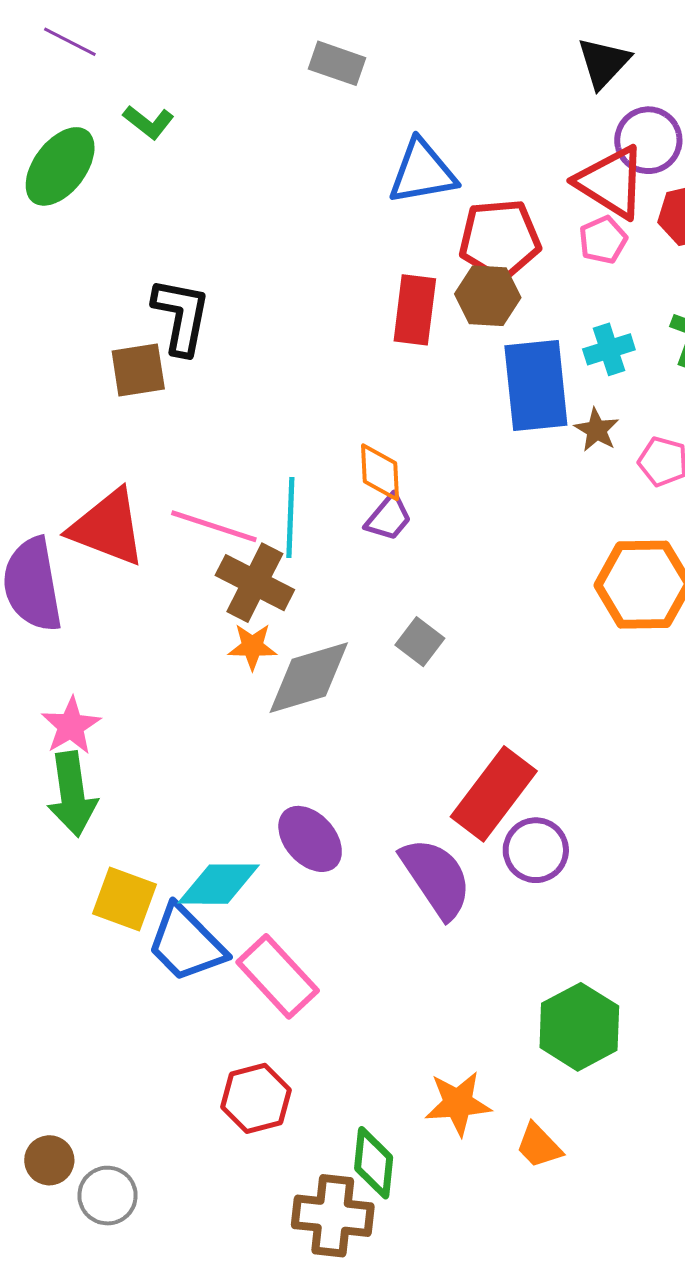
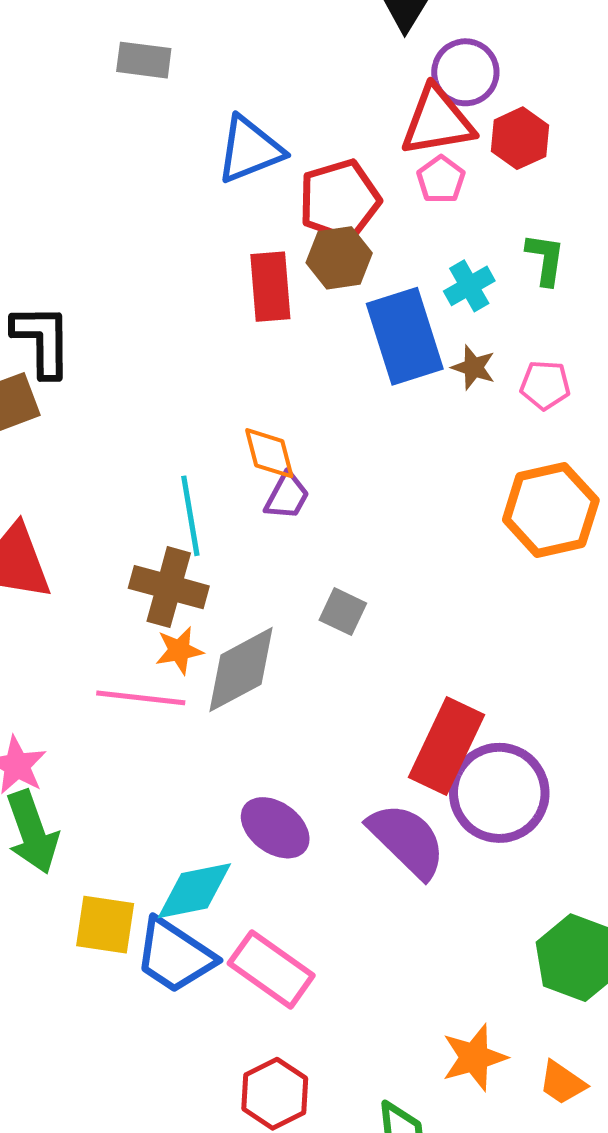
red triangle: (611, 182) -> (437, 121), turned -30
pink line: (214, 526) -> (141, 698), moved
purple circle: (536, 850) -> (499, 793), size x1.5

